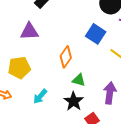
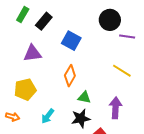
blue square: (96, 34) -> (71, 41), moved
black star: (74, 101) -> (81, 118), turned 30

